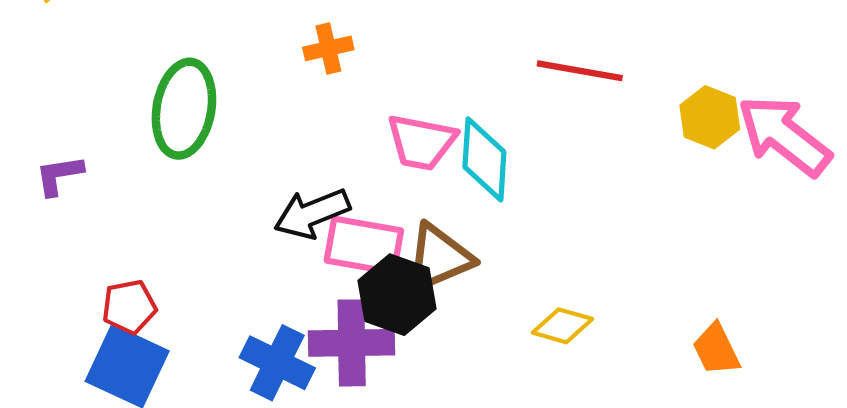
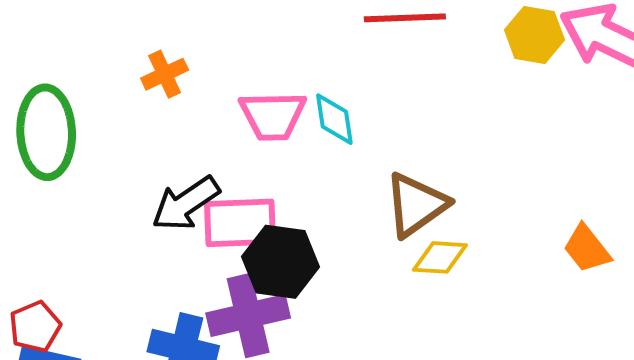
orange cross: (328, 48) -> (165, 74), moved
cyan diamond: (484, 159) -> (334, 119), size x0.7
brown triangle: (439, 258) -> (416, 205), moved

